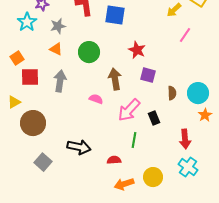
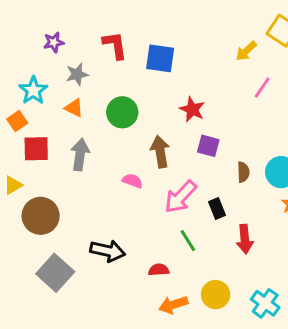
cyan star: (27, 22) -> (33, 90), moved
red arrow: (185, 139) -> (245, 239), moved
green line: (134, 140) -> (188, 241), turned -42
gray square: (43, 162) -> (55, 273), size x1.4
cyan cross: (188, 167) -> (265, 303), moved

